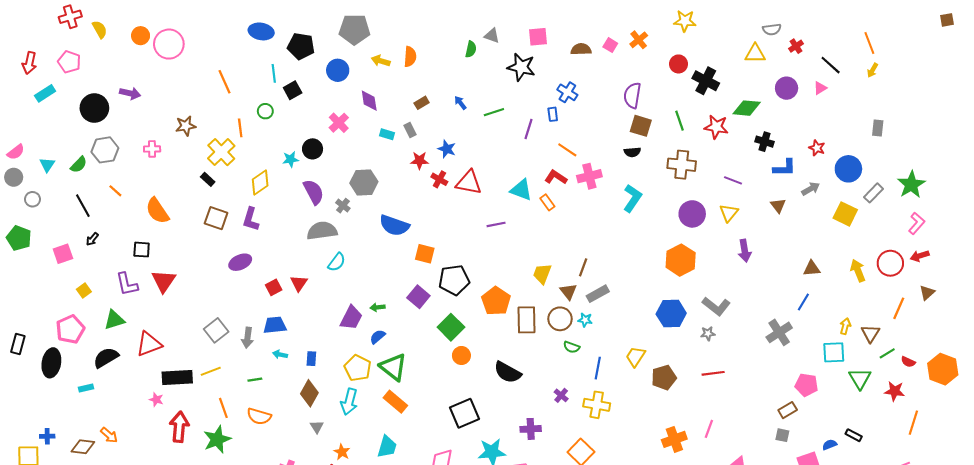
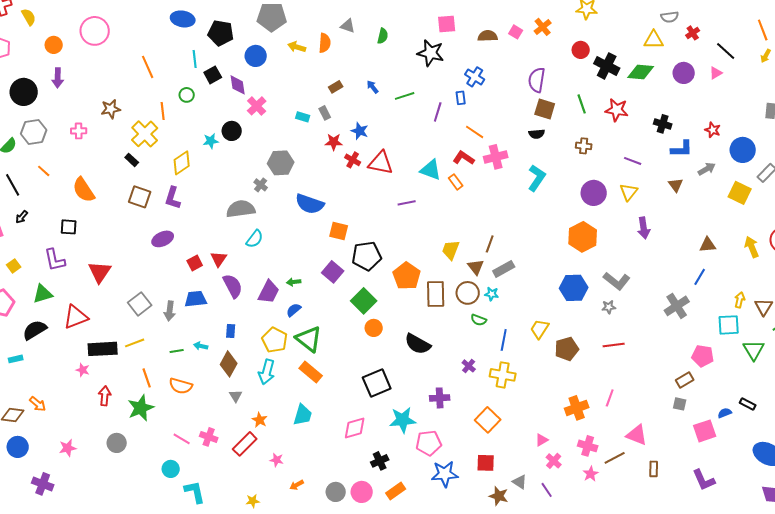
orange circle: (141, 36) -> (54, 45), moved
gray triangle: (492, 36) -> (348, 26), moved
purple arrow: (130, 93) -> (58, 78), turned 78
purple diamond: (369, 101) -> (238, 85), moved
green diamond: (747, 108) -> (641, 72), moved
brown cross: (682, 165) -> (584, 146), size x0.6
purple semicircle: (314, 192) -> (233, 286), moved
red triangle: (164, 281) -> (100, 272), moved
cyan arrow: (280, 354) -> (201, 346), moved
red arrow: (179, 427) -> (105, 396), size x0.7

